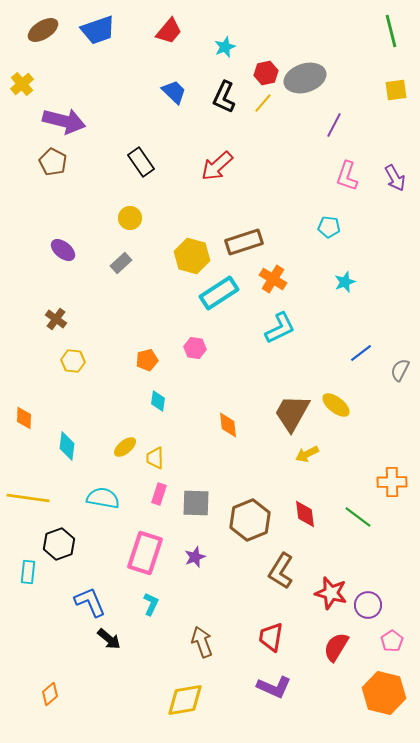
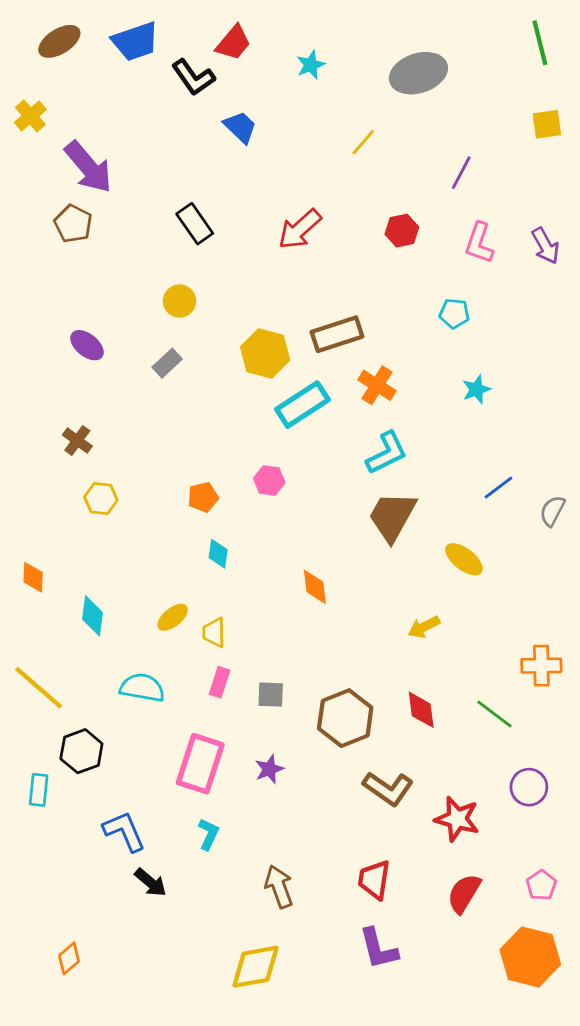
red hexagon: (266, 73) -> (402, 231), moved
gray ellipse: (305, 78) -> (418, 73), moved
black L-shape: (224, 97) -> (193, 77), moved, turned -60
purple arrow: (64, 121) -> (88, 167), turned 36
brown trapezoid: (292, 413) -> (392, 516), moved
yellow line: (28, 498) -> (39, 688), turned 33
gray square: (196, 503) -> (271, 695), size x0.7
brown L-shape: (281, 571) -> (388, 789), turned -87
purple circle: (368, 605) -> (529, 787), moved
purple L-shape: (274, 687) -> (378, 949), turned 52

